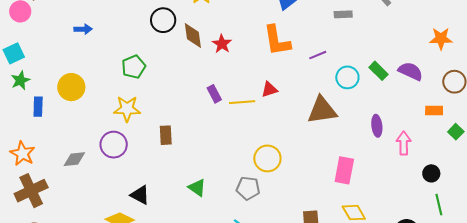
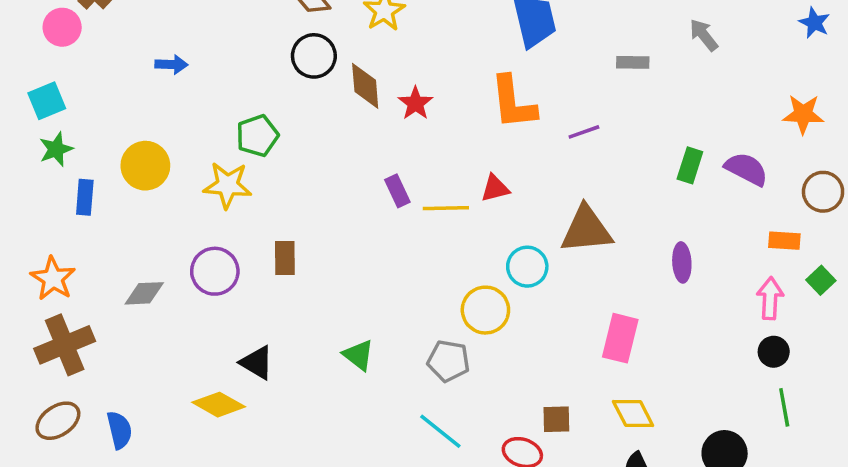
green rectangle: (379, 71) -> (690, 165), turned 60
cyan circle: (347, 77) -> (527, 267), moved
yellow star: (127, 109) -> (227, 185), moved
brown rectangle: (166, 135) -> (285, 258), moved
pink arrow: (404, 143) -> (770, 298), moved

